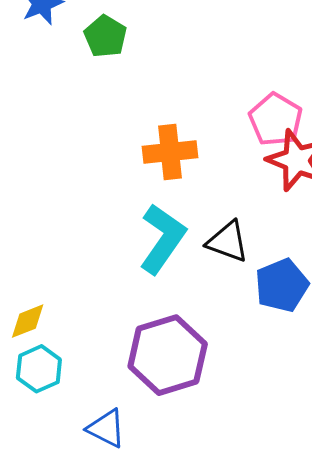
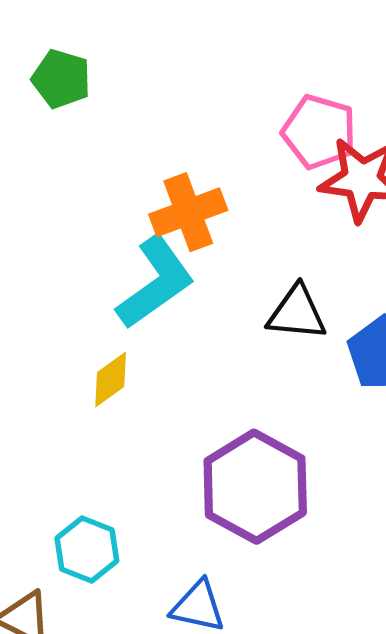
cyan L-shape: (163, 239) -> (155, 282), moved, turned 34
yellow diamond: (28, 321) -> (111, 379), moved

